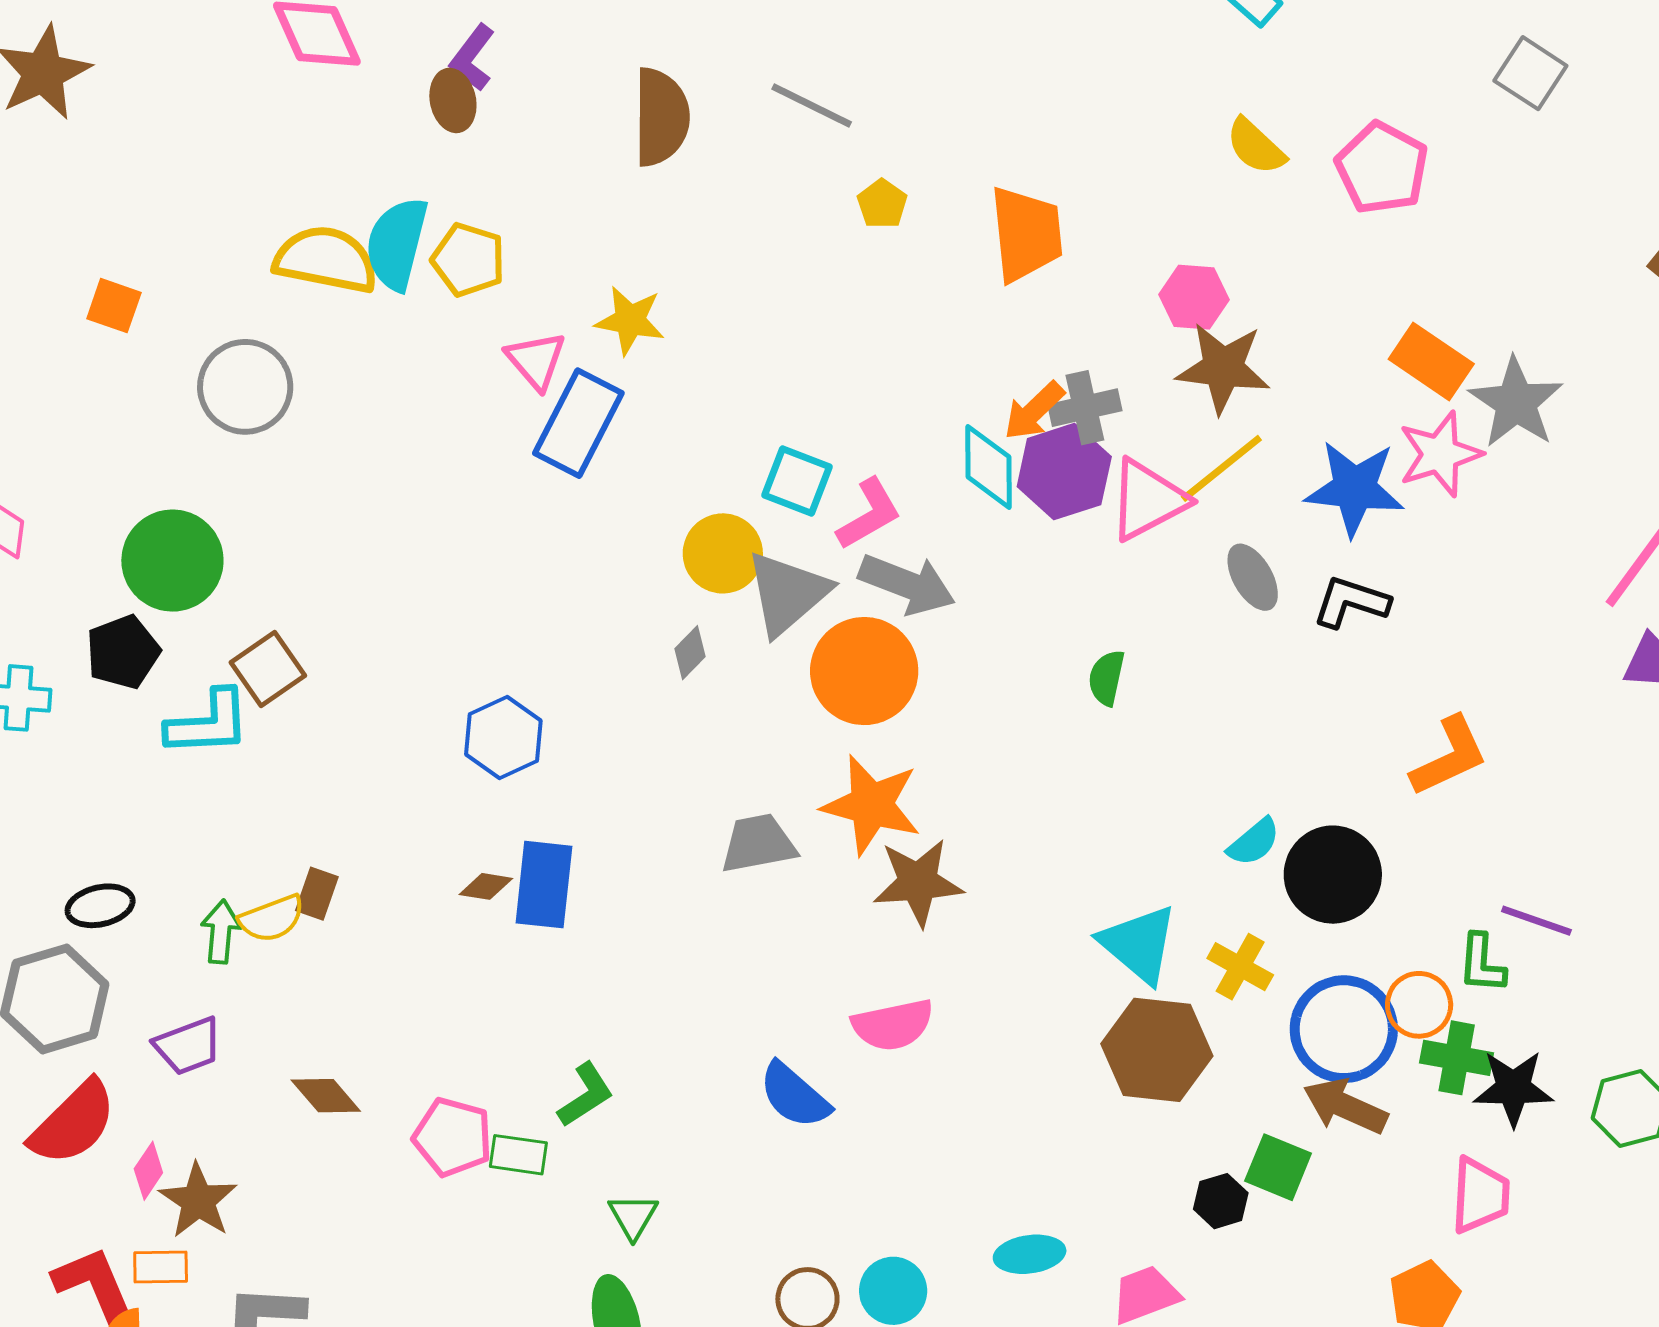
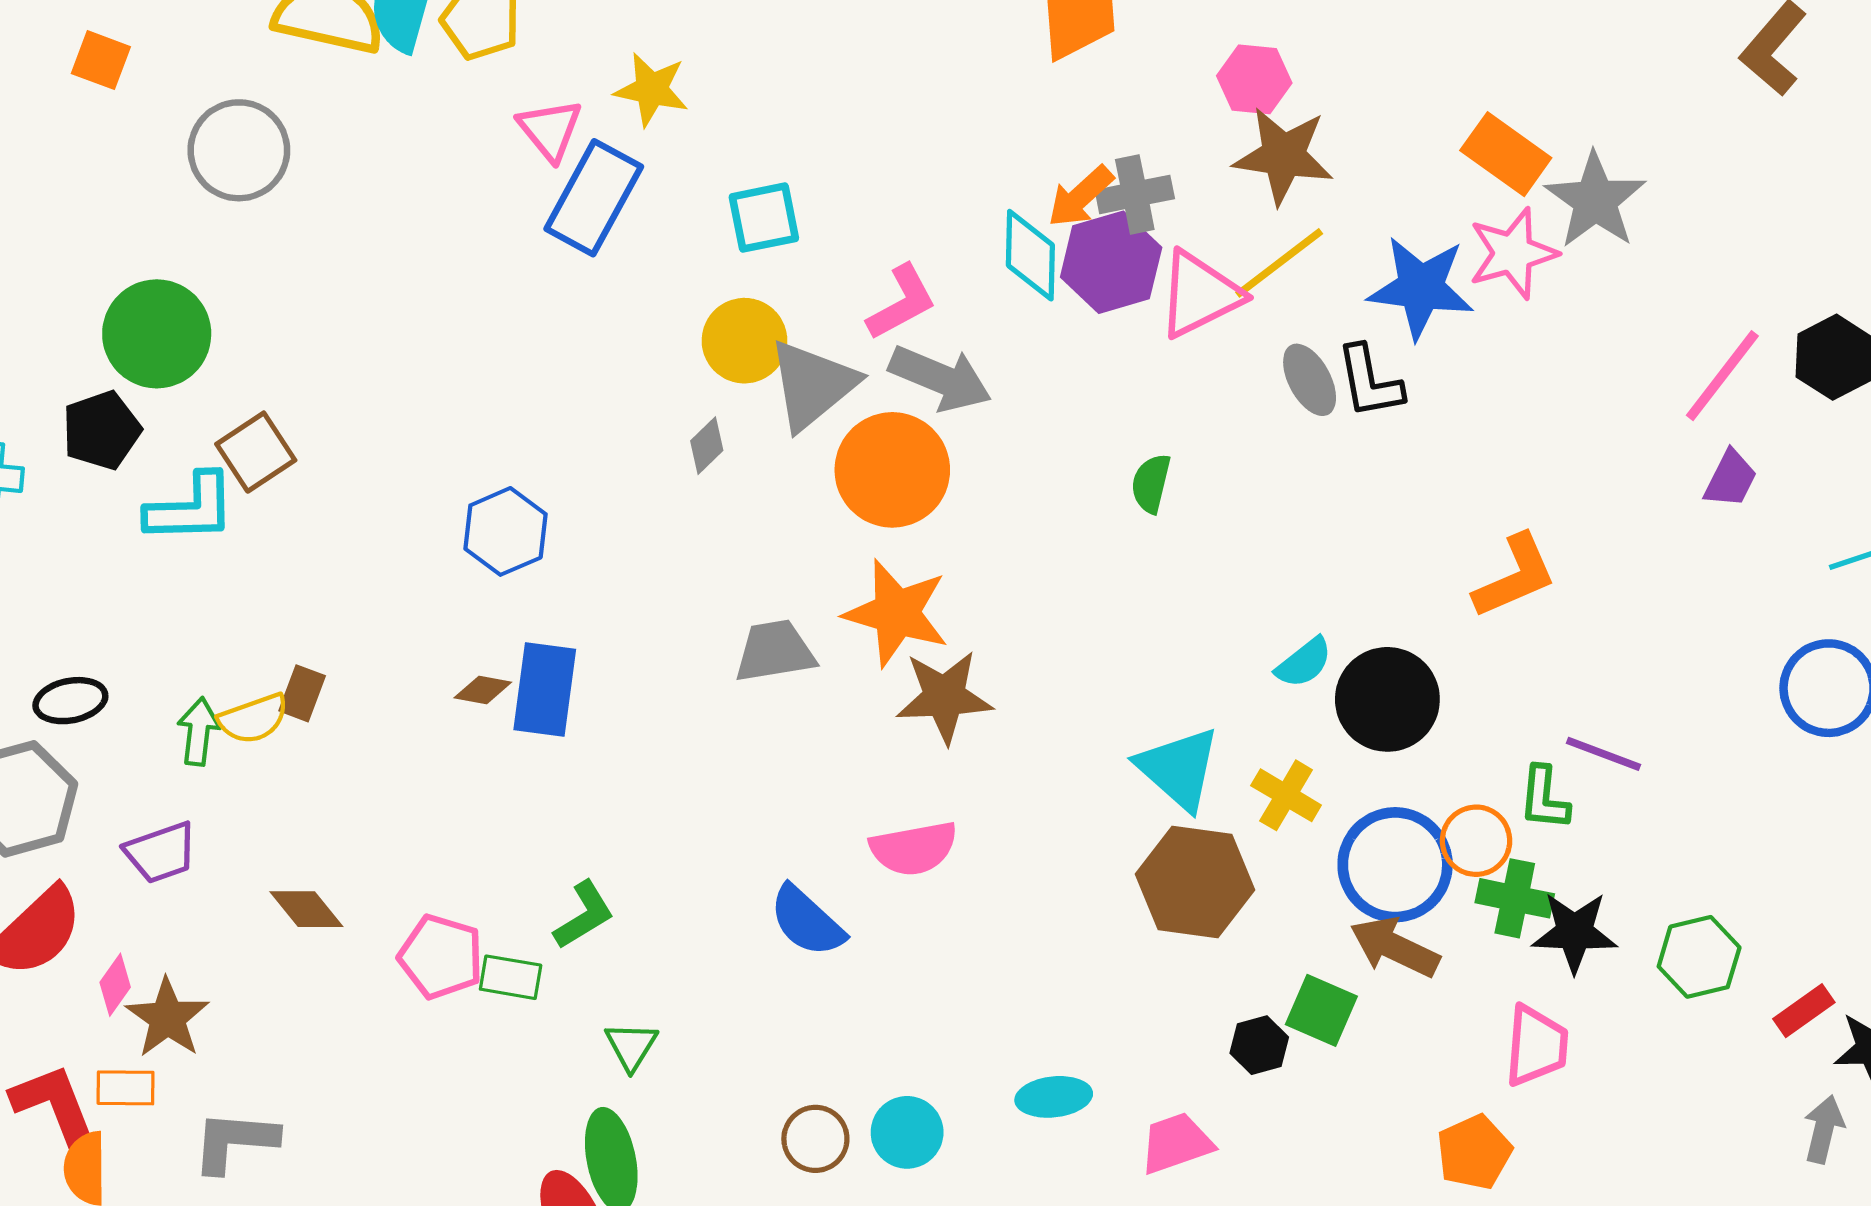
cyan square: (797, 481) -> (764, 218), moved, turned -34
black L-shape: (1351, 602) -> (1370, 382), moved, turned -120

